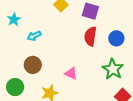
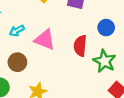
red semicircle: (90, 36) -> (80, 46), moved
pink triangle: (71, 73) -> (45, 40), moved, size x1.5

